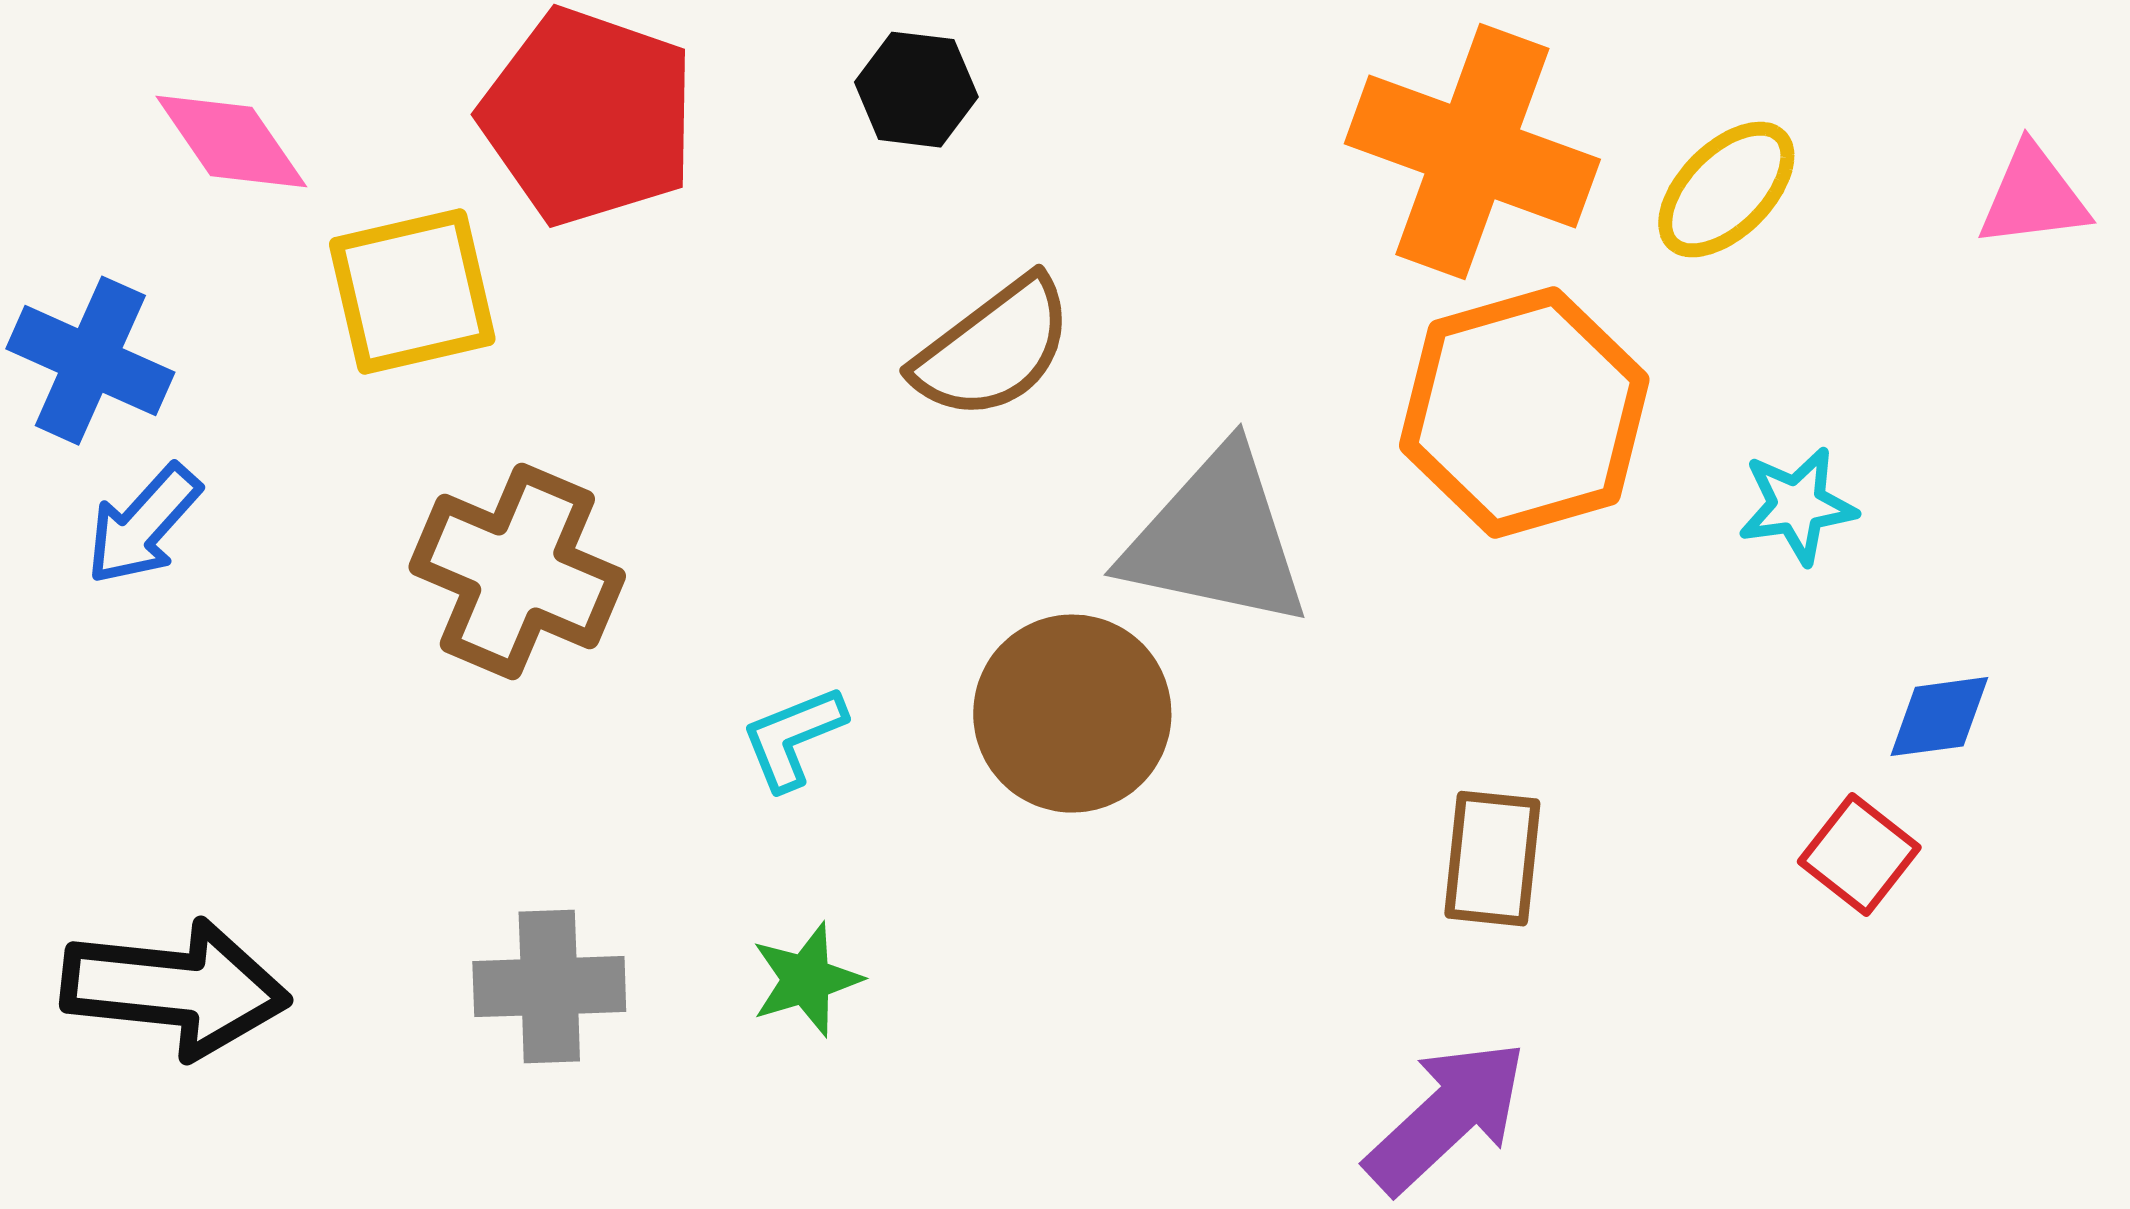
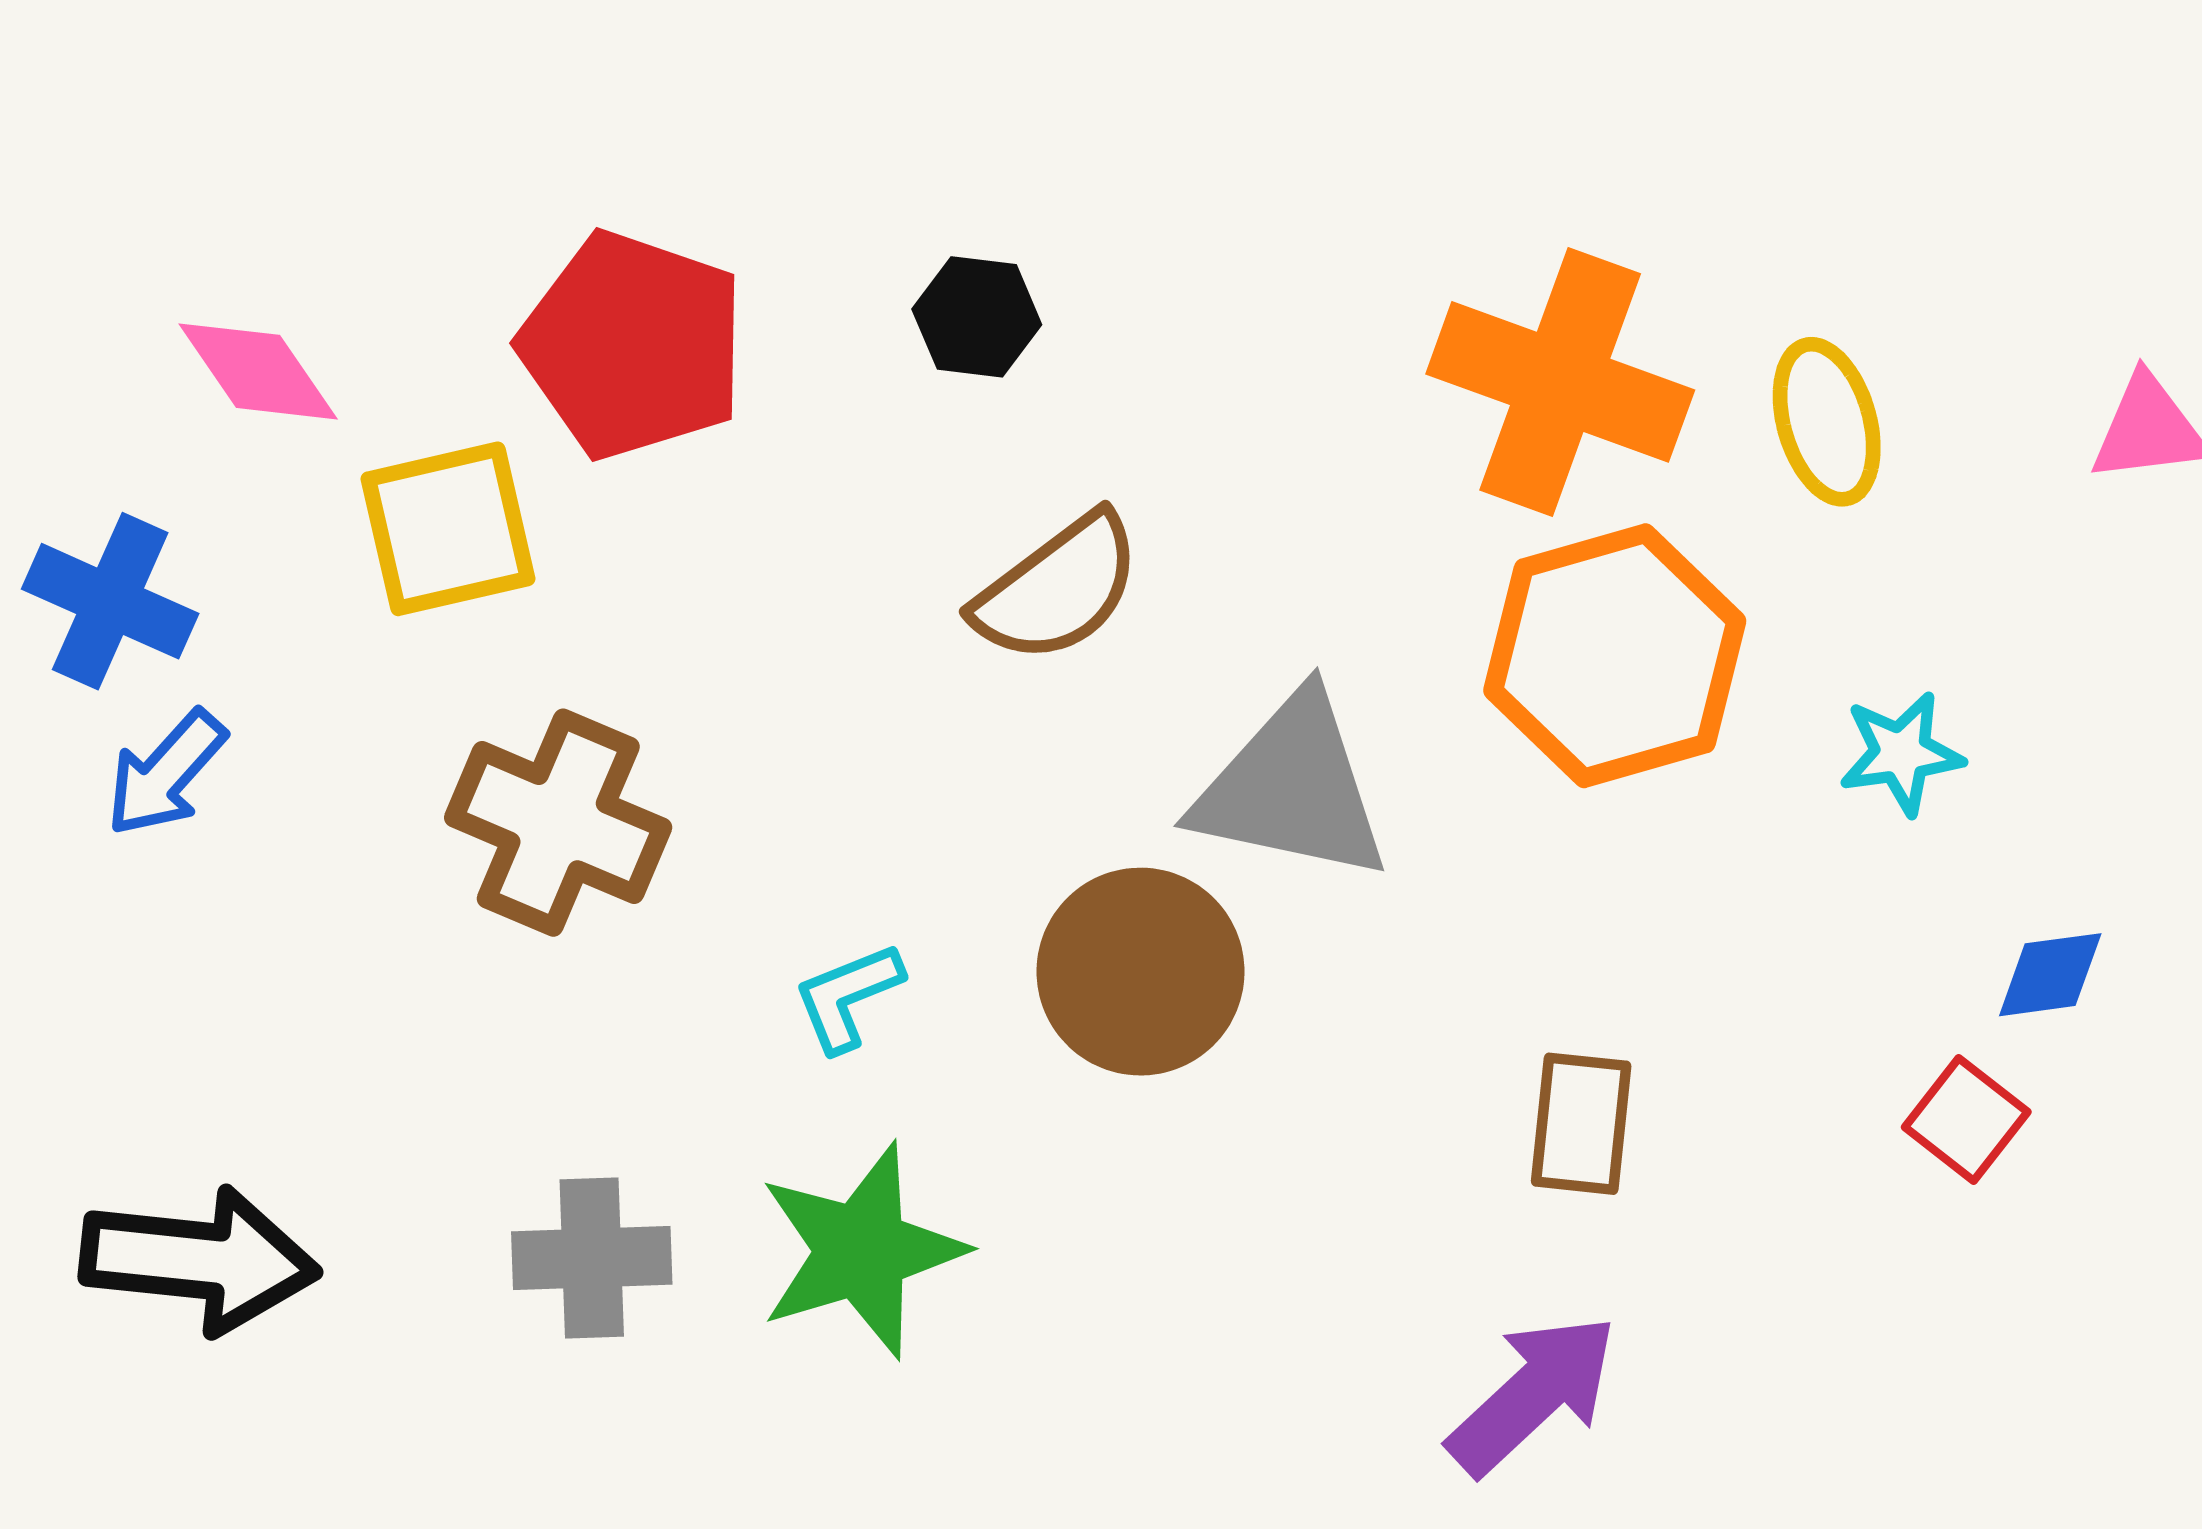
yellow ellipse: (1726, 190) -> (1827, 422), turned -61
green star: (806, 980) -> (861, 1251), size x1.8

